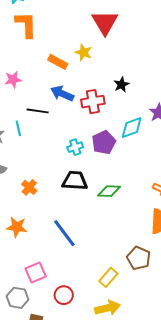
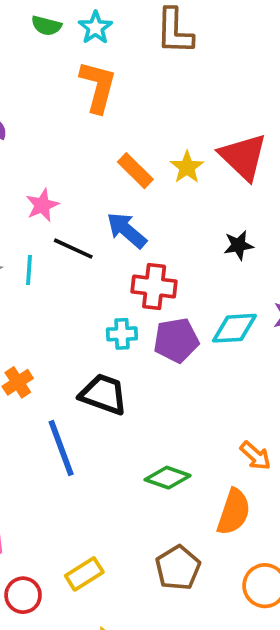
red triangle: (105, 22) -> (243, 157), moved, turned -32
pink star: (13, 80) -> (42, 205), moved, turned -30
red cross: (93, 102) -> (154, 287), moved
green diamond: (109, 191) -> (168, 478), moved
blue line: (64, 233) -> (61, 448), moved
yellow rectangle: (108, 277) -> (84, 574), moved

